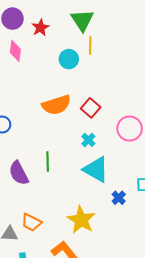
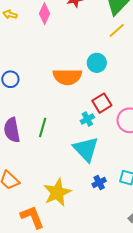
yellow line: (90, 46) -> (117, 30), turned 30
cyan circle: (69, 59) -> (97, 63), moved
red square: (91, 108) -> (102, 103), moved

